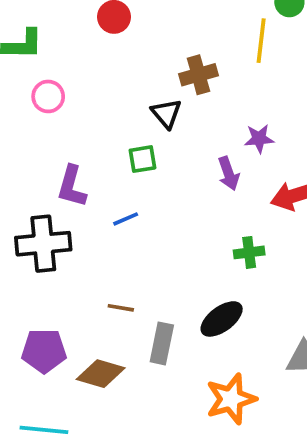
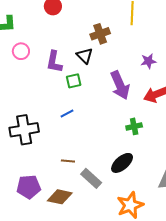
purple star: (259, 139) -> (148, 61), moved
purple arrow: (228, 173) -> (120, 85), size x1.6
purple L-shape: (72, 186) -> (54, 62), moved
gray rectangle: (162, 343) -> (91, 178), turned -55

